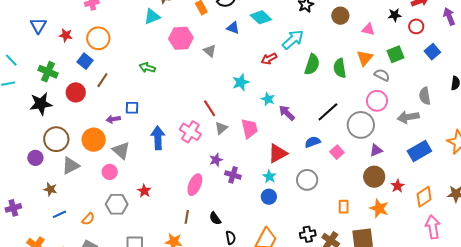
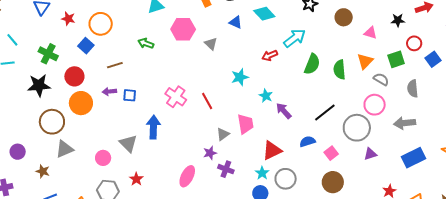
red circle: (416, 26) -> (414, 43), moved
green arrow: (147, 68) -> (146, 43), moved
brown line: (102, 80) -> (115, 65), moved, turned 35
gray semicircle: (425, 96) -> (413, 89), moved
purple arrow: (113, 119) -> (109, 91), moved
gray triangle: (221, 128) -> (223, 134), moved
pink cross: (190, 132) -> (176, 97), moved
orange circle: (94, 140) -> (81, 103), moved
gray triangle: (121, 150) -> (128, 143), moved
purple circle: (35, 158) -> (18, 152), moved
brown circle: (374, 177) -> (333, 182), moved
gray circle: (307, 180) -> (286, 179), moved

